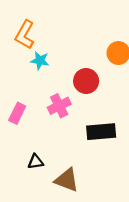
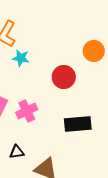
pink cross: (59, 106) -> (27, 111), moved

